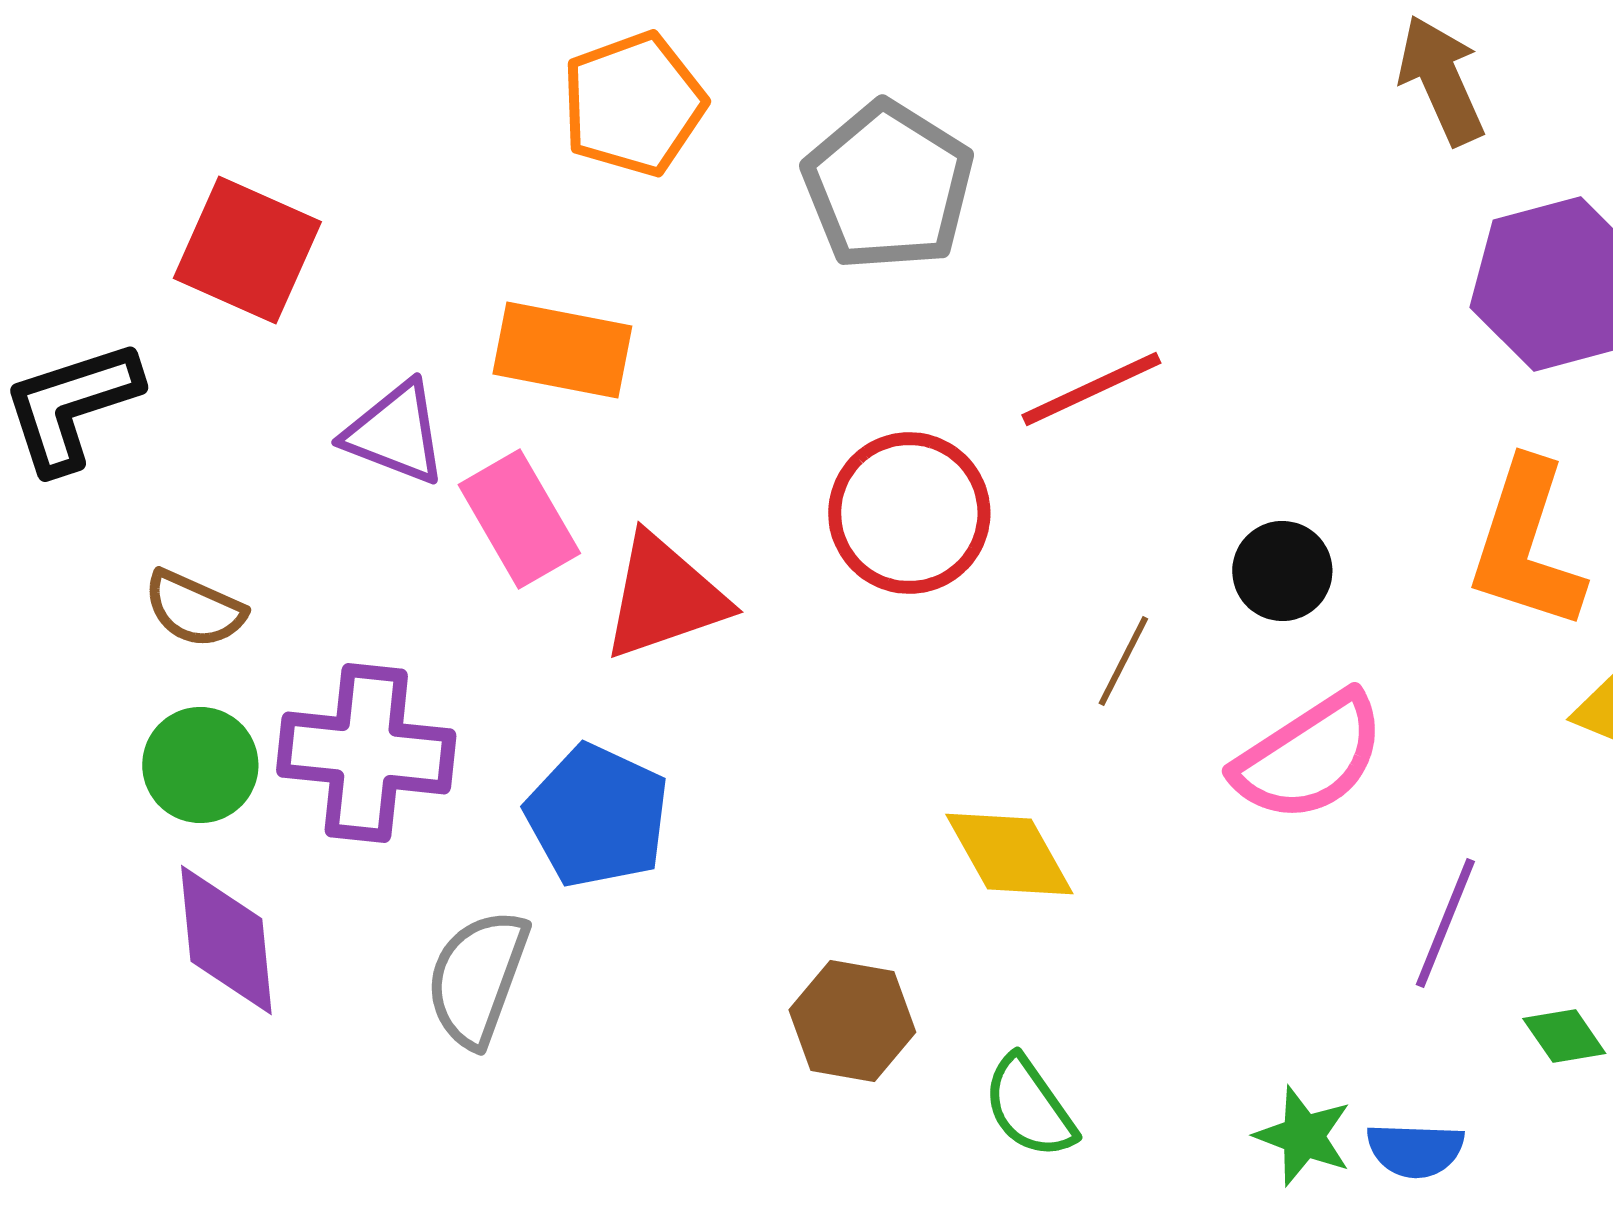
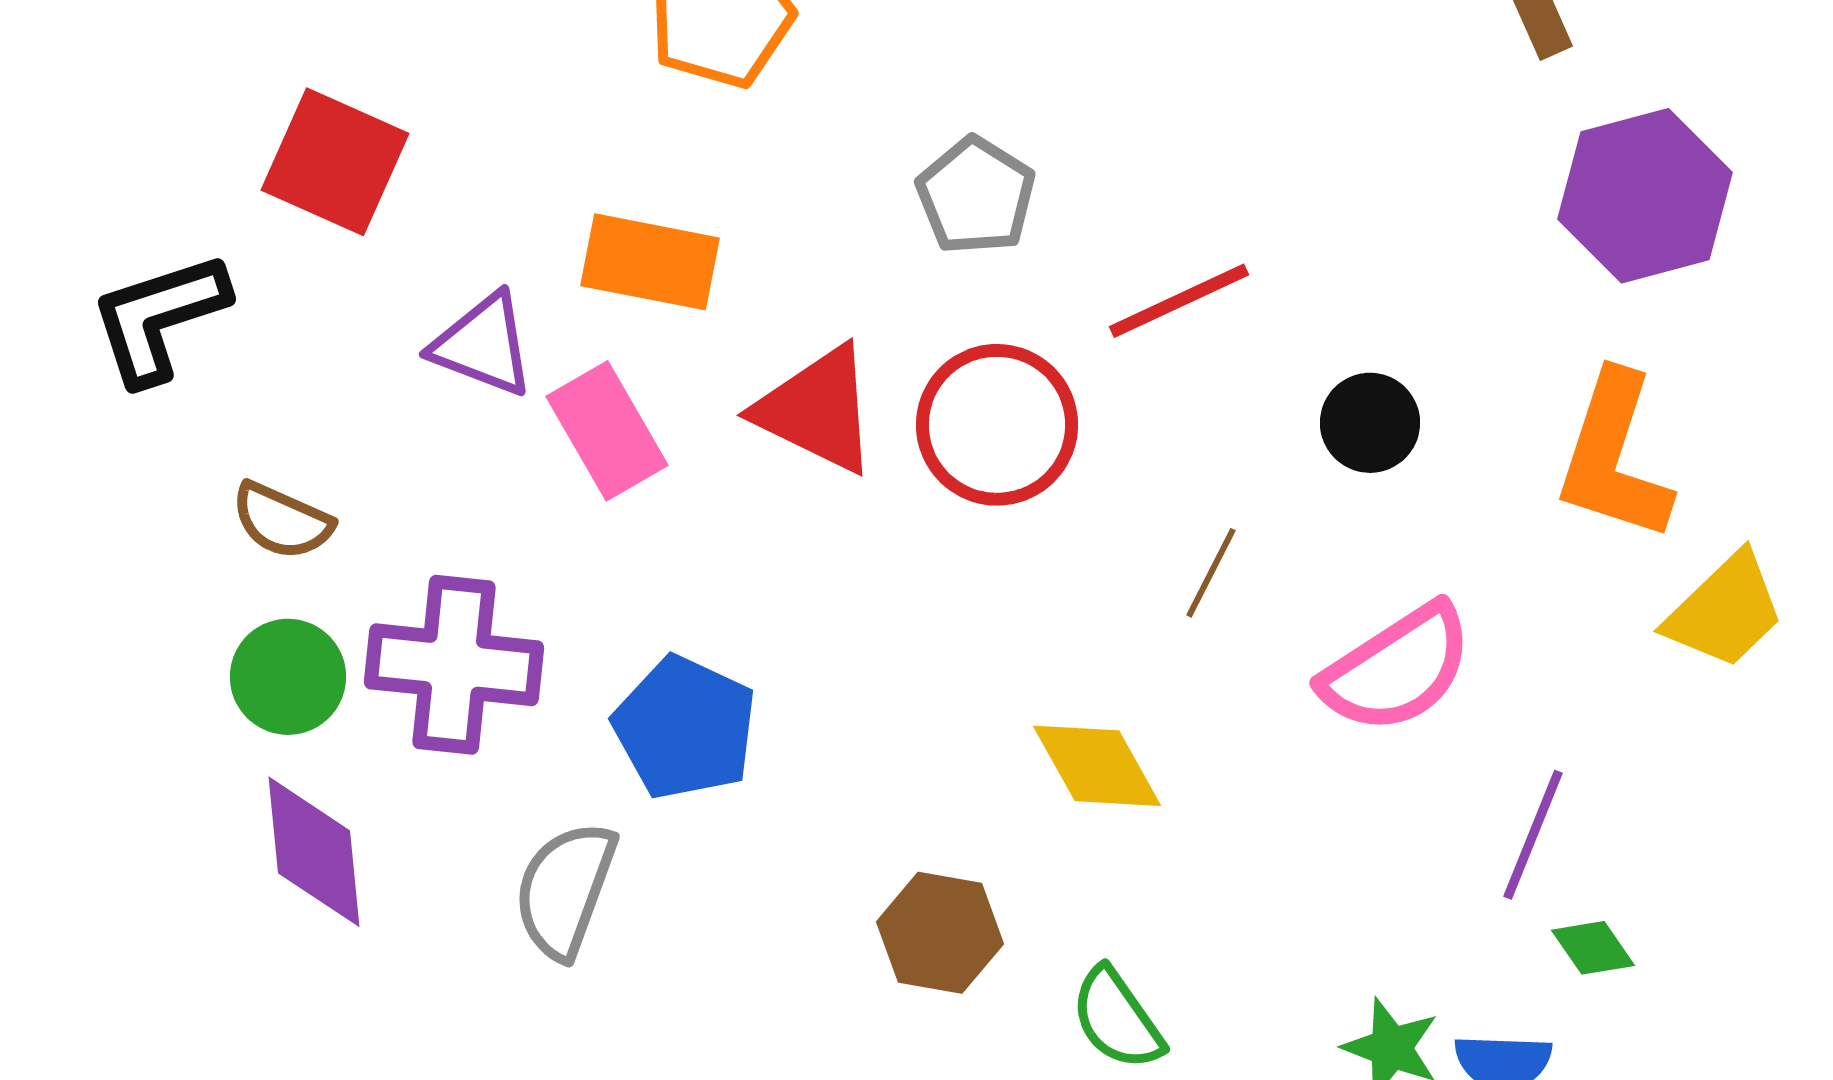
gray pentagon: (888, 186) -> (976, 196), moved, size x0.7
black circle: (1282, 571) -> (1370, 423), moved
red triangle: (664, 597) -> (817, 410), moved, turned 45
green diamond: (1564, 1036) -> (1593, 948), moved

